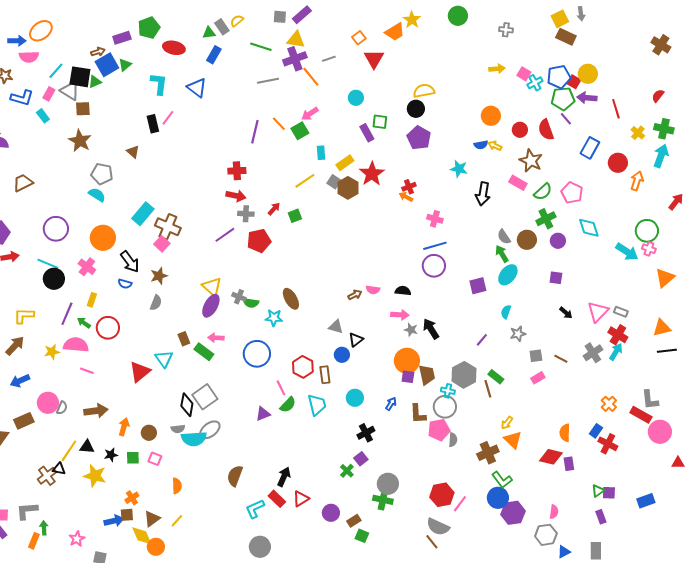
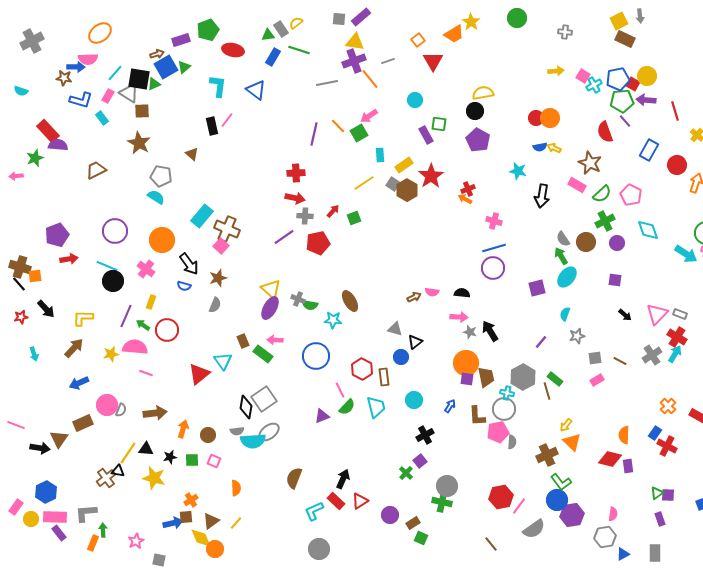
blue arrow: (17, 41) -> (76, 67), moved
green line: (261, 47) -> (299, 50), moved
red circle: (520, 130) -> (536, 118), moved
brown trapezoid: (23, 183) -> (96, 170), moved
gray semicircle: (438, 527) -> (534, 529), moved, turned -60

